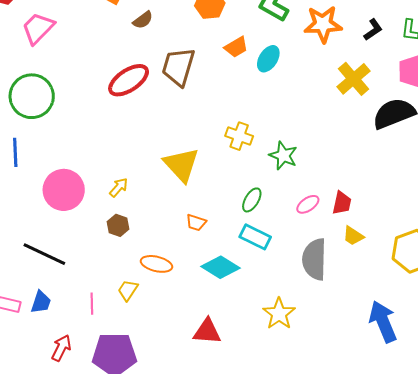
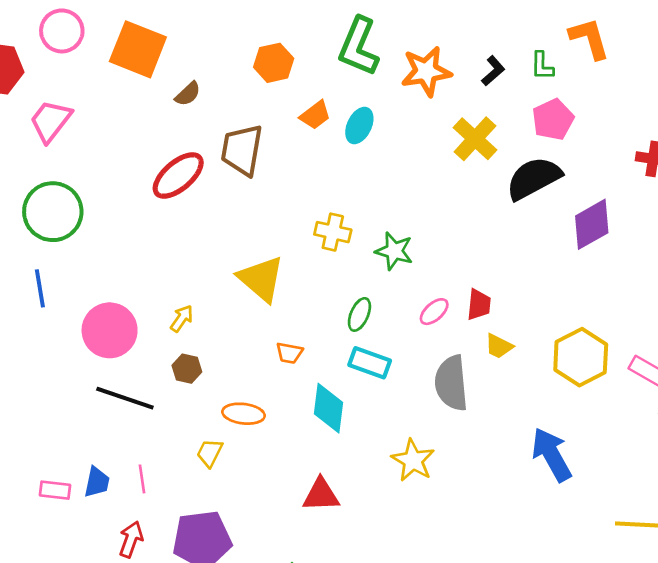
black line: (44, 254) -> (125, 398), moved
cyan diamond: (221, 267) -> (329, 408), turned 72
pink line: (92, 304) -> (142, 479), moved

